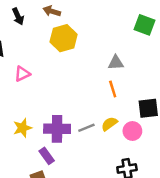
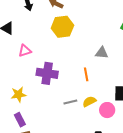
orange line: (113, 89) -> (86, 74), moved
purple cross: (57, 129) -> (47, 73), moved
purple rectangle: (47, 156) -> (20, 120), moved

